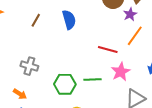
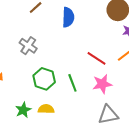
gray cross: (29, 66) -> (28, 46), moved
green line: (93, 80) -> (72, 83), turned 54

